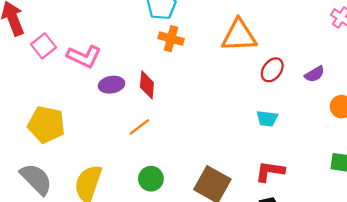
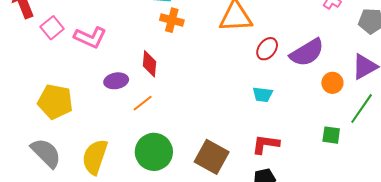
purple semicircle: (315, 74) -> (307, 53), size x1.8
purple ellipse: (112, 85) -> (116, 81), moved
green circle: (151, 179) -> (154, 152), size x1.6

